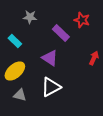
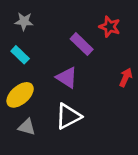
gray star: (30, 17) -> (24, 21), moved

